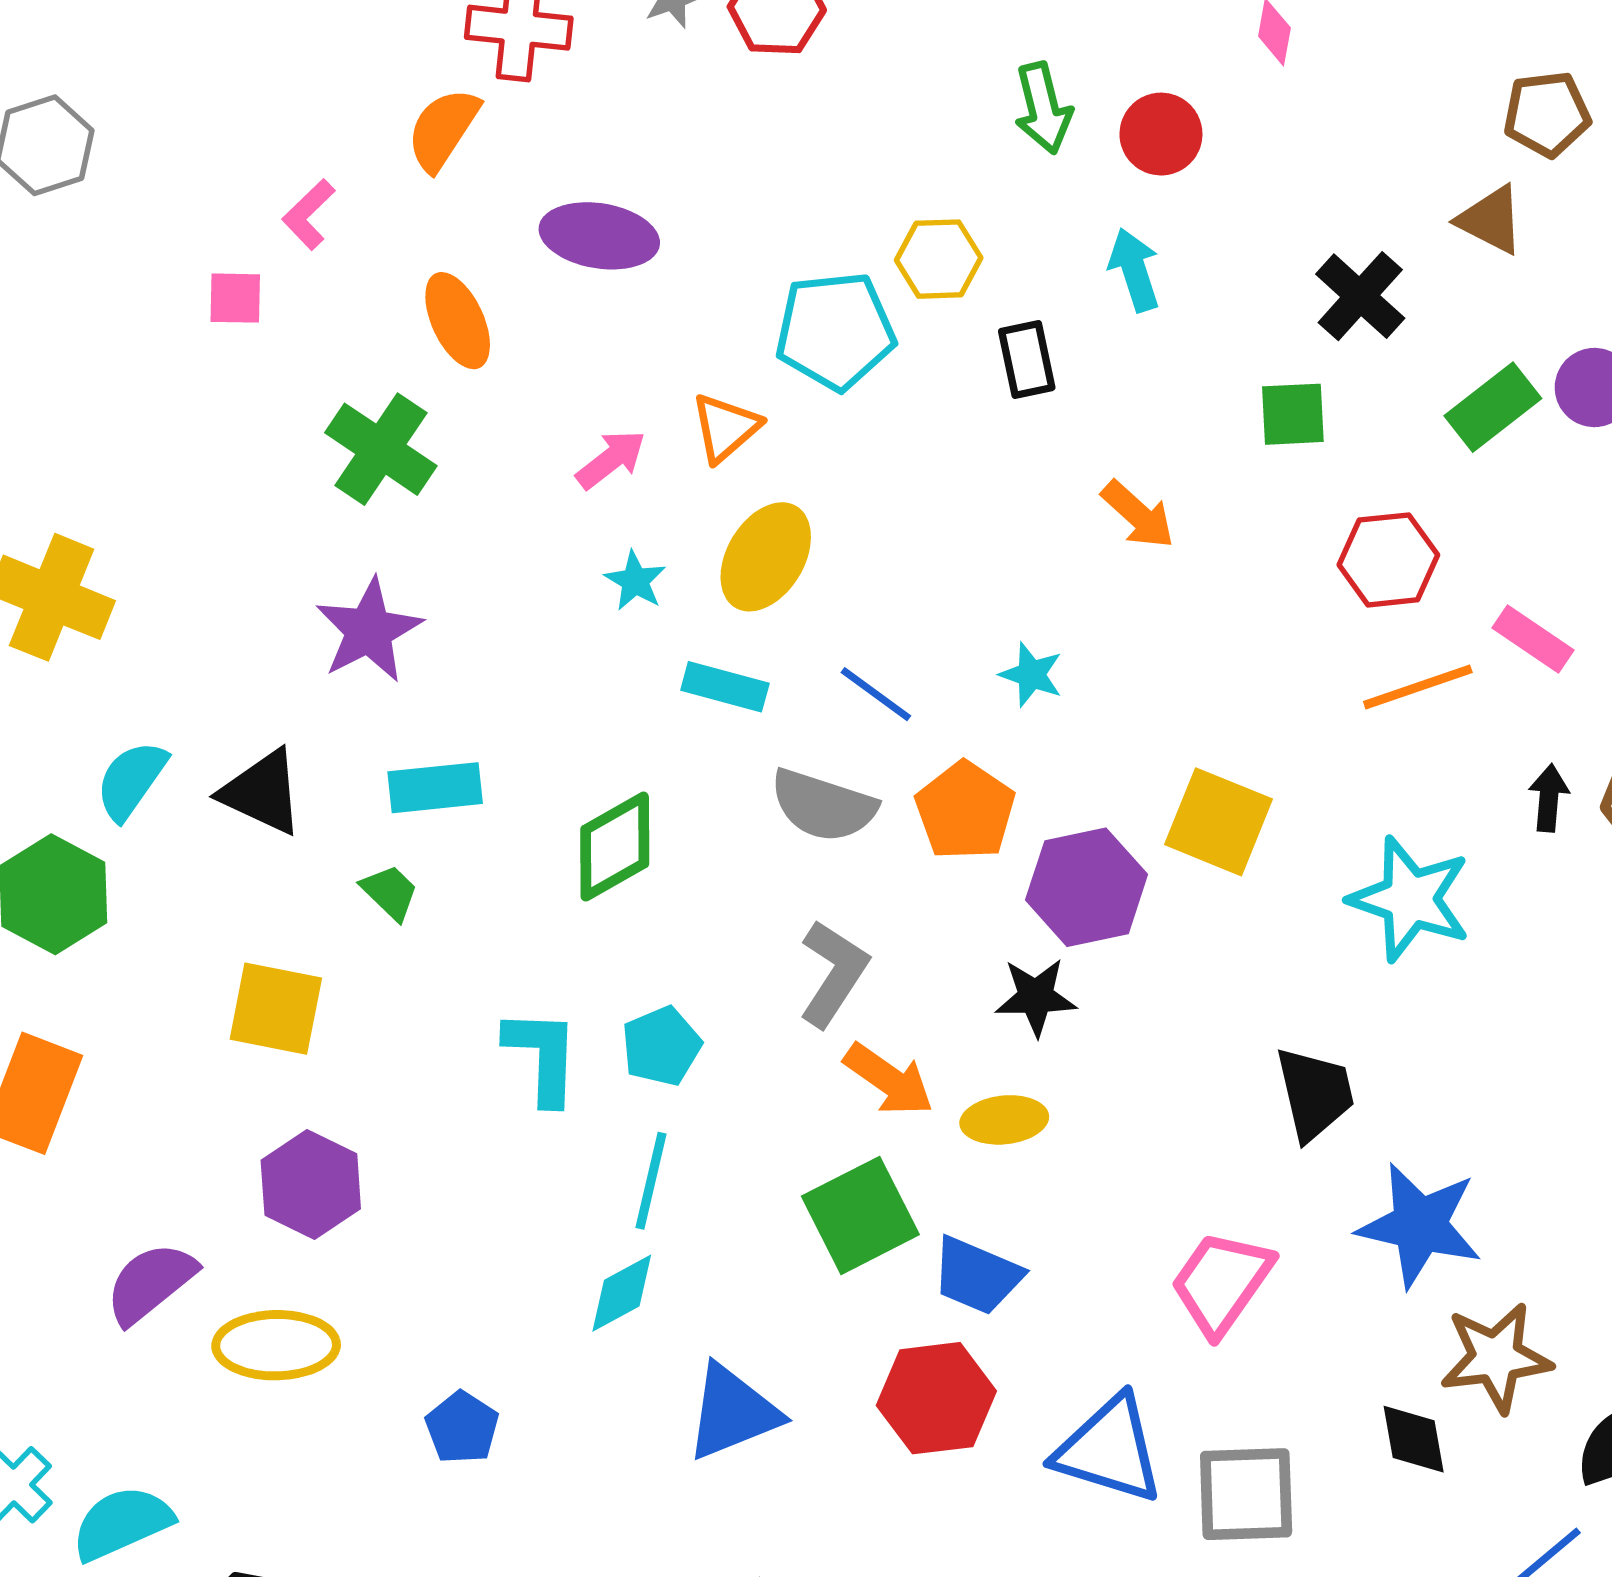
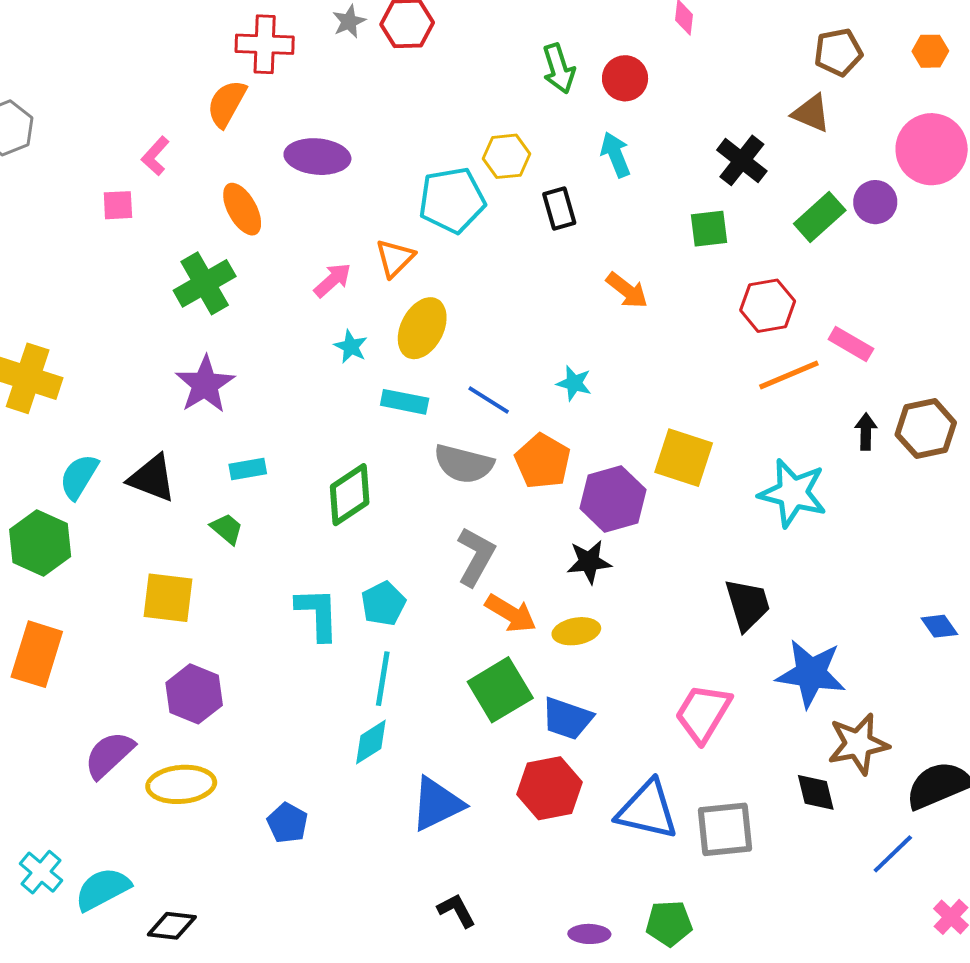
green cross: (381, 449) -> (205, 283), turned 30
cyan rectangle: (435, 788) -> (248, 469), size x0.7

